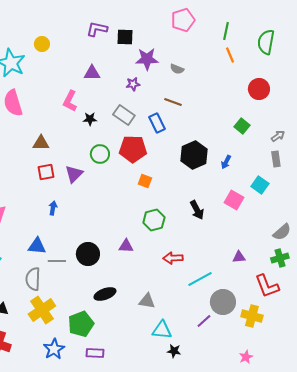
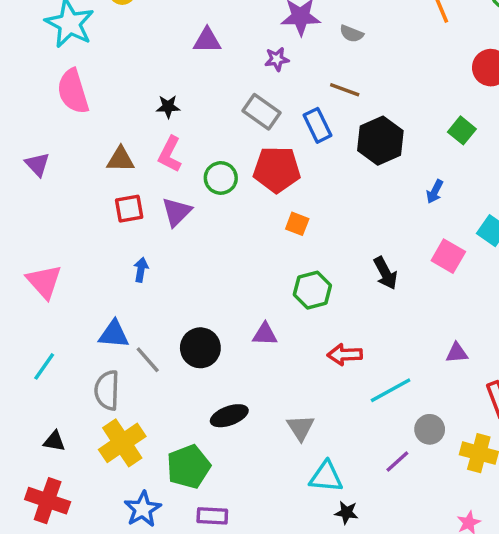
pink L-shape: (70, 101) -> (170, 154), moved
black star: (90, 119) -> (168, 107), moved
black hexagon: (194, 155) -> (380, 141), moved
gray line: (57, 261) -> (148, 360), turned 48
gray triangle: (147, 301) -> (301, 428), turned 48
gray circle: (223, 302) -> (430, 429), size x0.7

